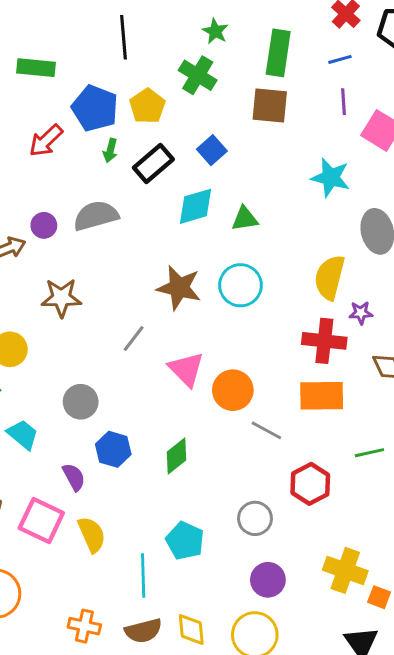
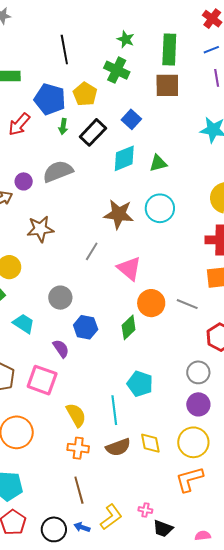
orange circle: (233, 390) -> (151, 303), moved
gray circle: (255, 518) -> (198, 372), moved
yellow semicircle: (92, 535) -> (76, 415), moved

